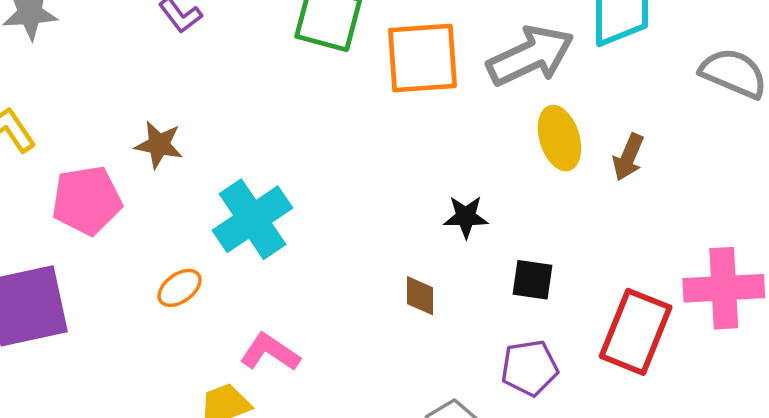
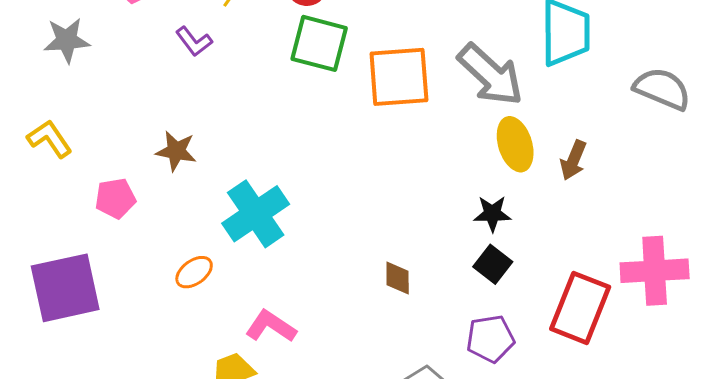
gray arrow: (530, 56) -> (490, 75), turned 68
pink pentagon: (87, 200) -> (115, 198), size x0.7
black star: (466, 217) -> (492, 214), moved
black square: (533, 280) -> (493, 264), turned 30

